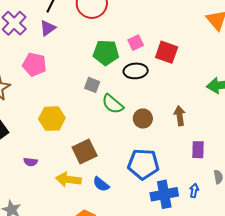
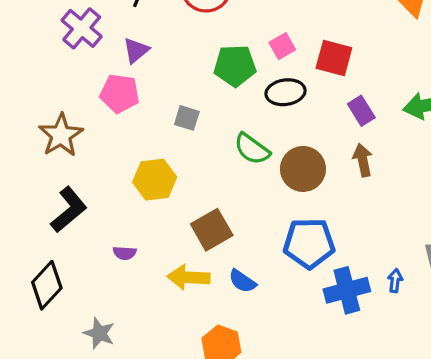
purple triangle: (48, 28) -> (136, 50), moved
gray square: (92, 85) -> (187, 118), moved
brown circle: (143, 118) -> (303, 169), size x1.4
purple rectangle: (198, 150) -> (361, 111), moved, turned -30

